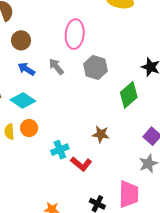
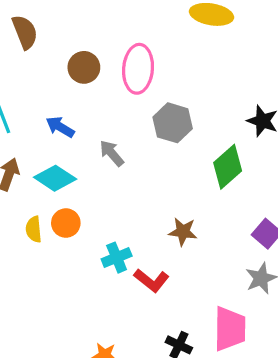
brown circle: (21, 40) -> (84, 67), moved
gray arrow: (56, 67) -> (112, 153), moved

